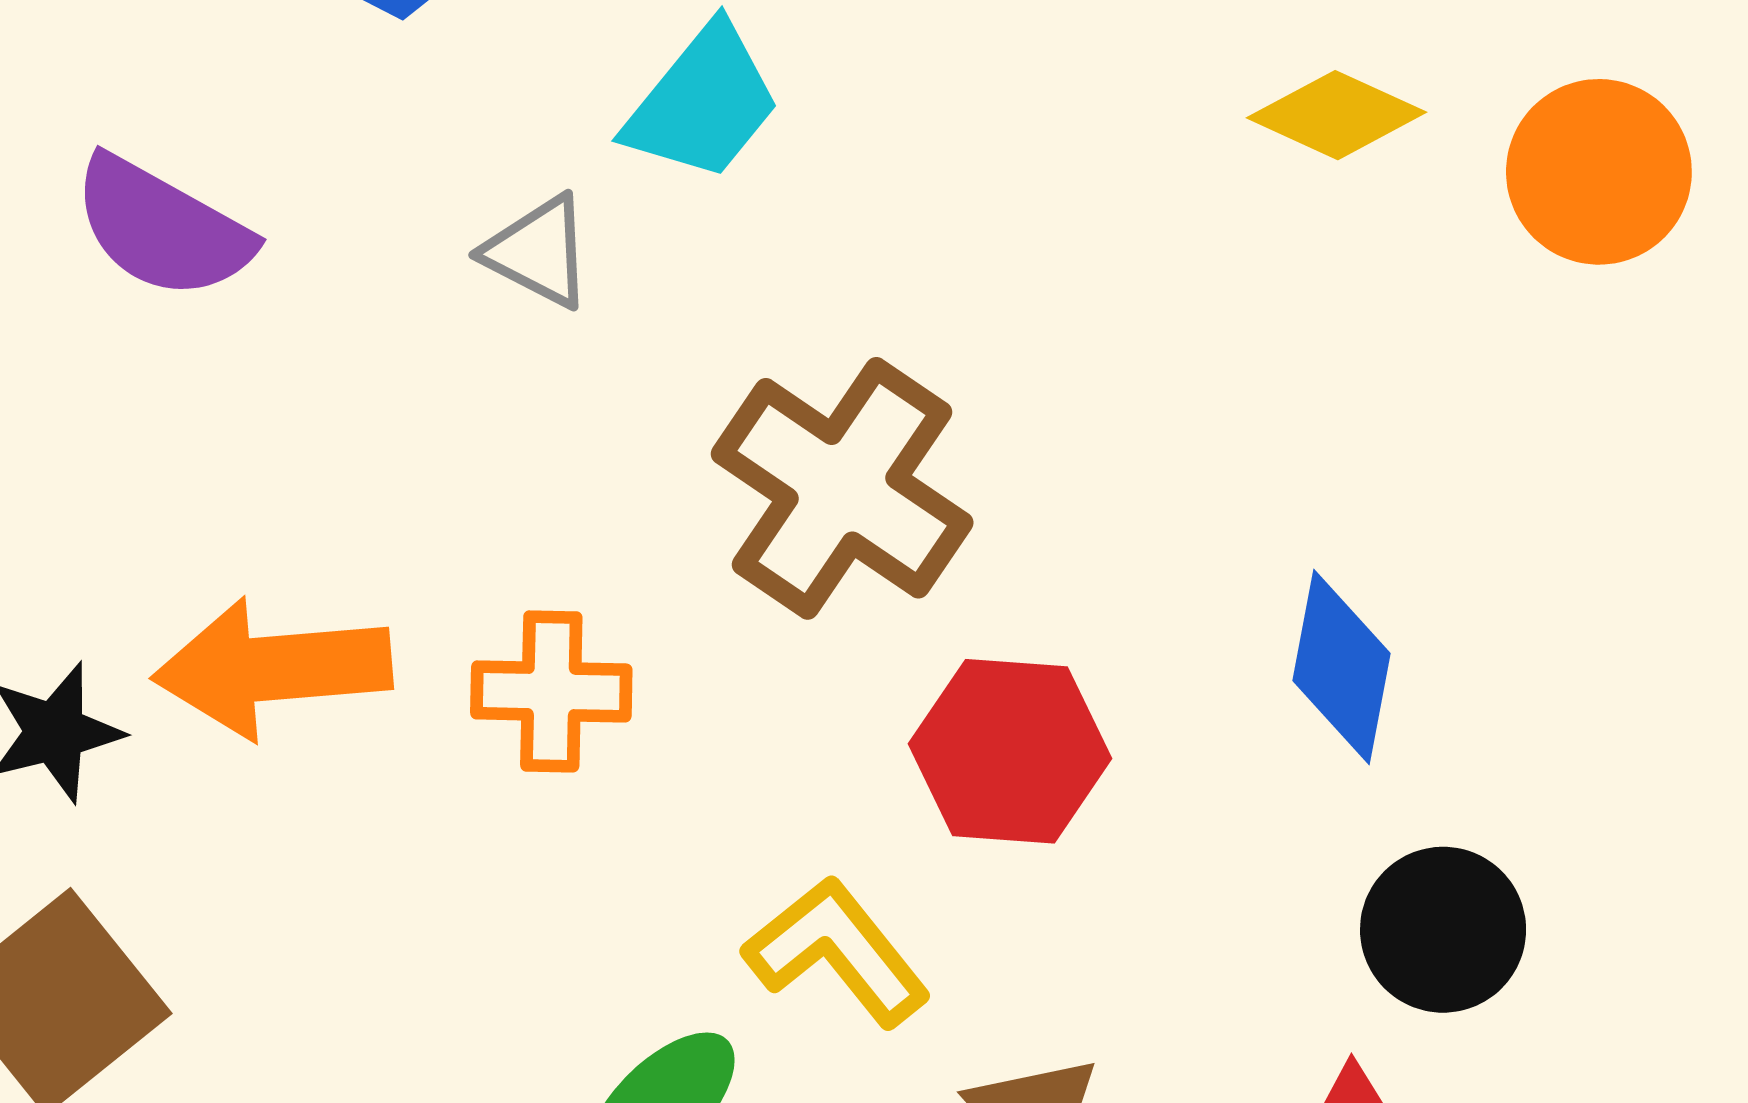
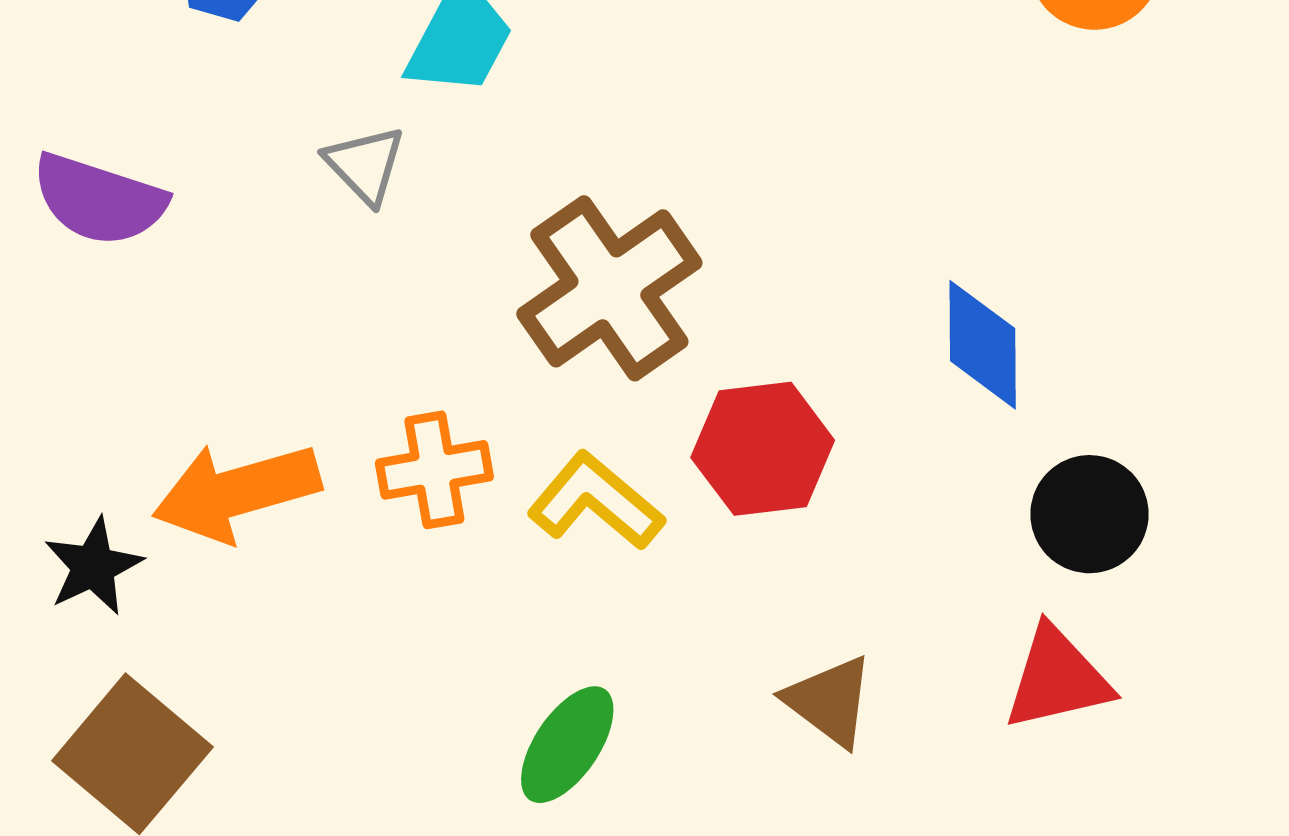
gray triangle: (538, 252) -> (365, 165), turned 30
brown cross: (842, 488) -> (609, 288), turned 32
yellow L-shape: (837, 952) -> (596, 501), moved

